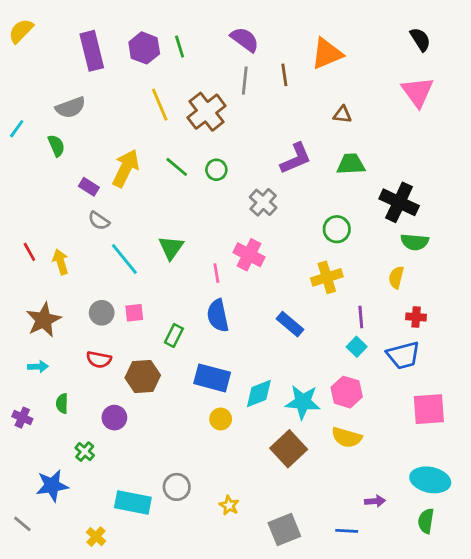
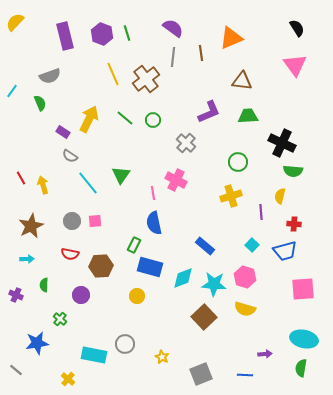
brown triangle: (342, 115) -> (242, 81), size x1.5
purple line: (361, 317) -> (261, 212), moved
blue rectangle: (290, 324) -> (205, 246), moved
green rectangle: (174, 335) -> (134, 245), moved
yellow circle: (221, 419) -> (137, 296), moved

